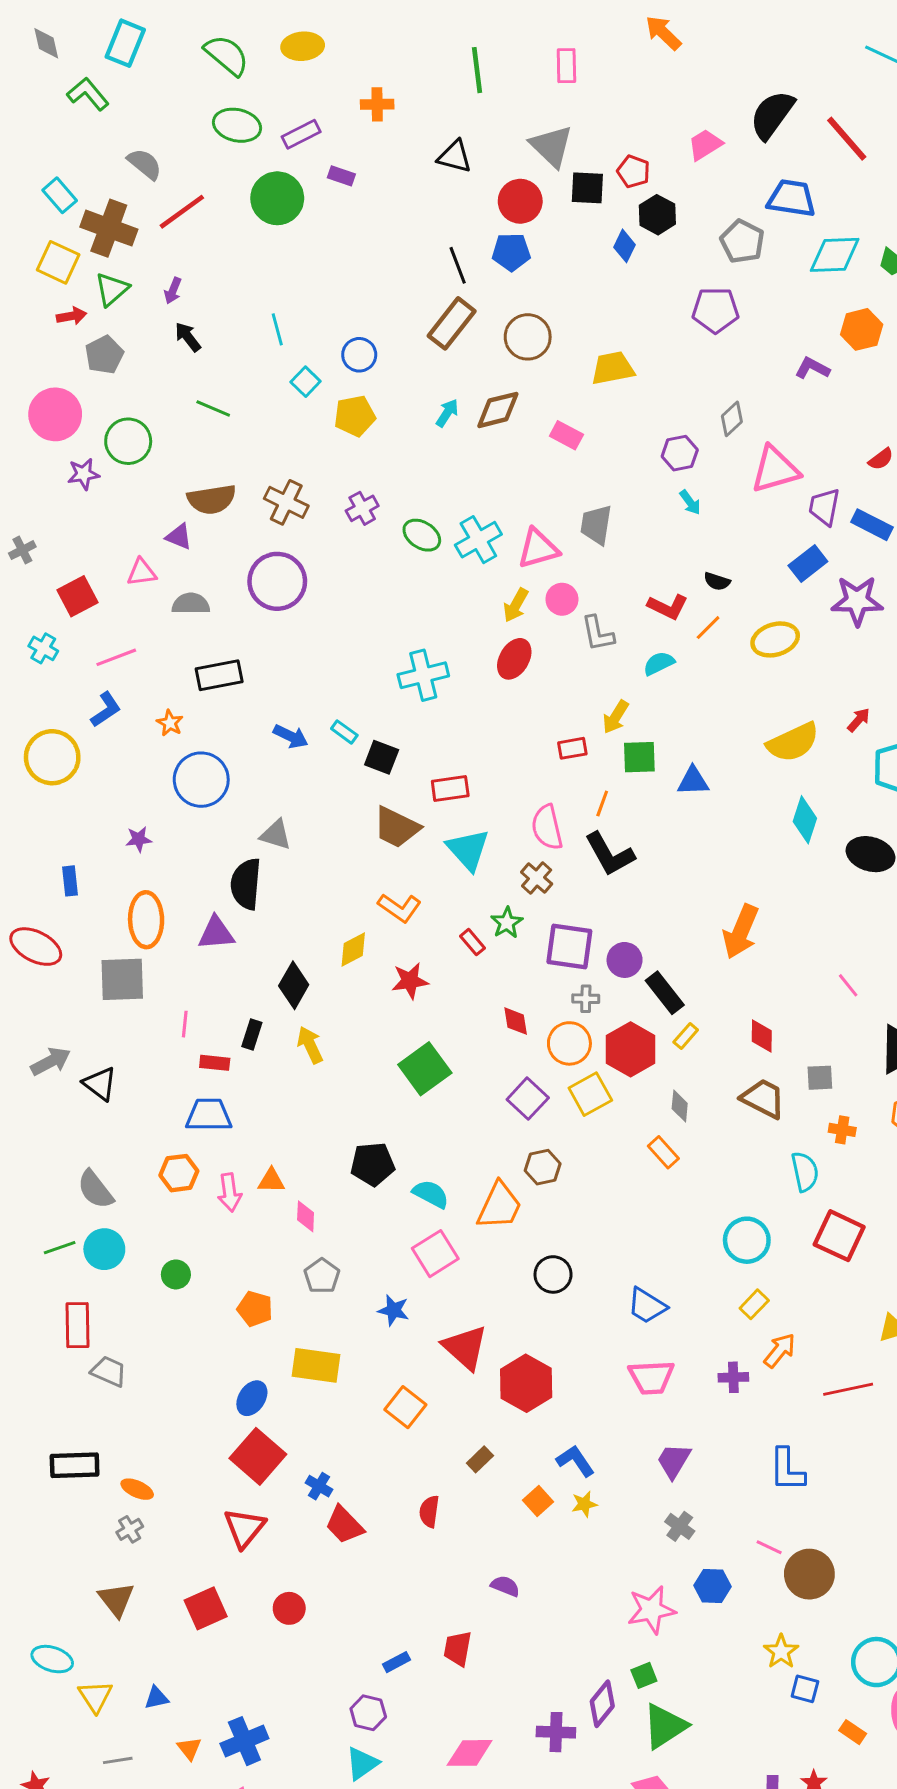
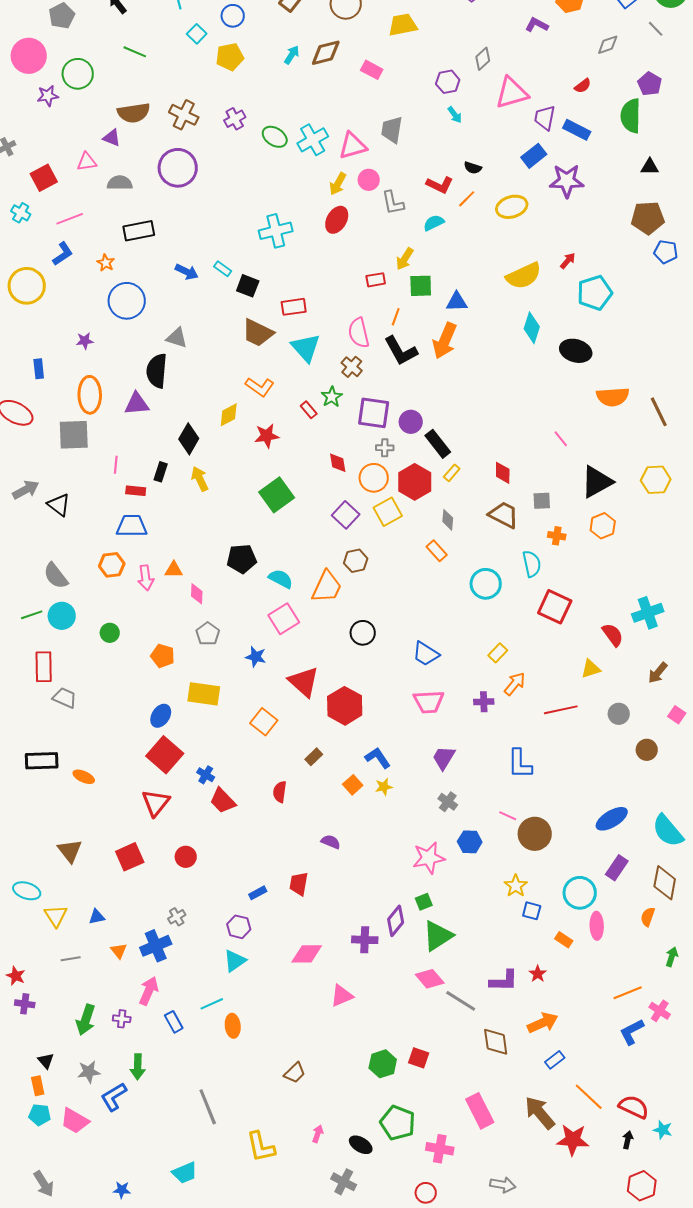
orange arrow: (741, 932) -> (445, 341), moved
cyan circle: (747, 1240) -> (486, 584), moved
gray cross: (130, 1529) -> (177, 917), moved

